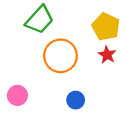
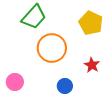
red star: (107, 55) -> (92, 65), moved

